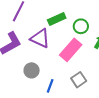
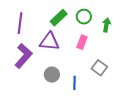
pink rectangle: (71, 50) -> (82, 42), size x0.6

